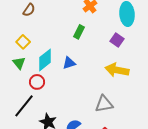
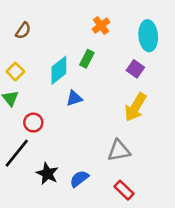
cyan diamond: (45, 60) -> (59, 70), moved
yellow arrow: (117, 70) -> (135, 107), turned -70

